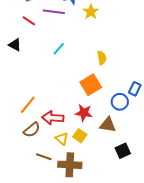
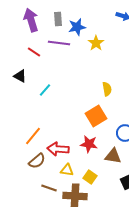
cyan line: (59, 49) -> (45, 90), moved
yellow square: (80, 136) -> (90, 177), moved
yellow triangle: (62, 139) -> (67, 170), turned -32

